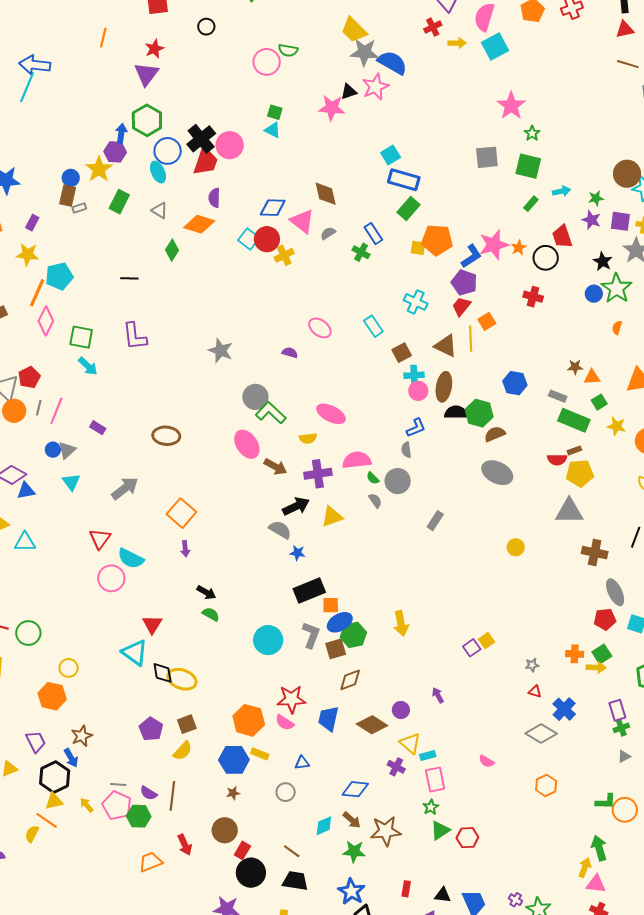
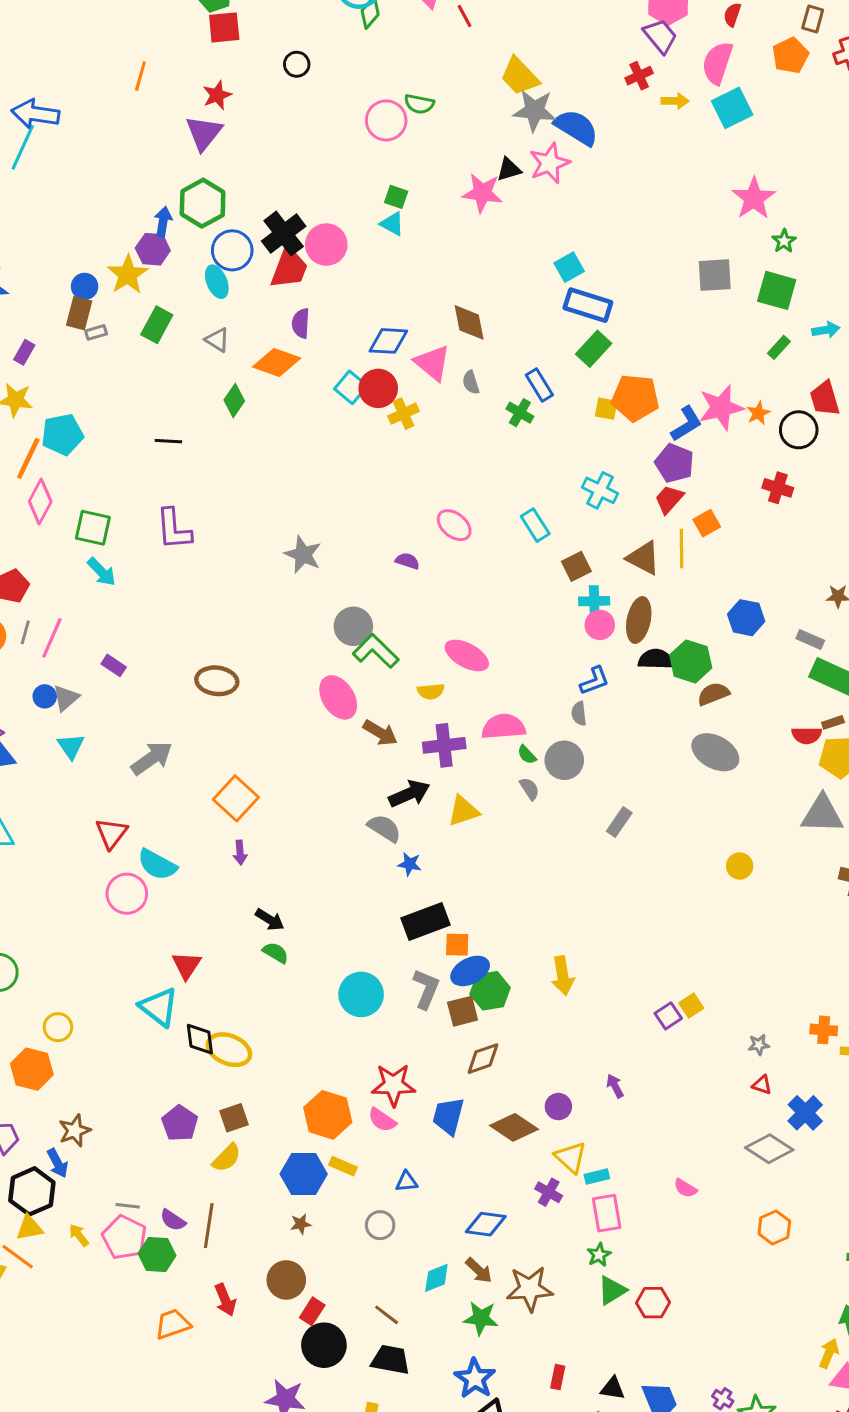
gray semicircle: (328, 233) -> (471, 382), turned -77

